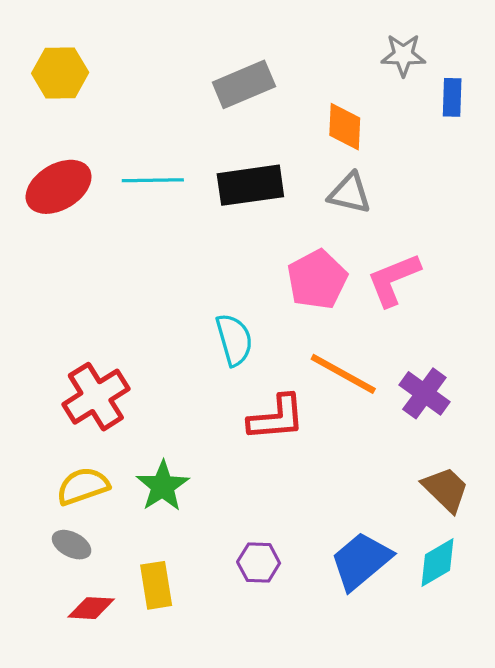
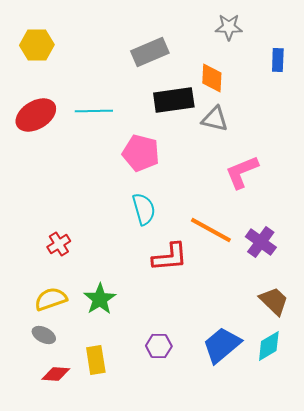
gray star: (403, 55) -> (229, 27), moved
black rectangle: (250, 185) -> (174, 100), moved
pink pentagon: (317, 280) -> (141, 153), moved, turned -30
red cross: (96, 397) -> (59, 244), size x0.6

